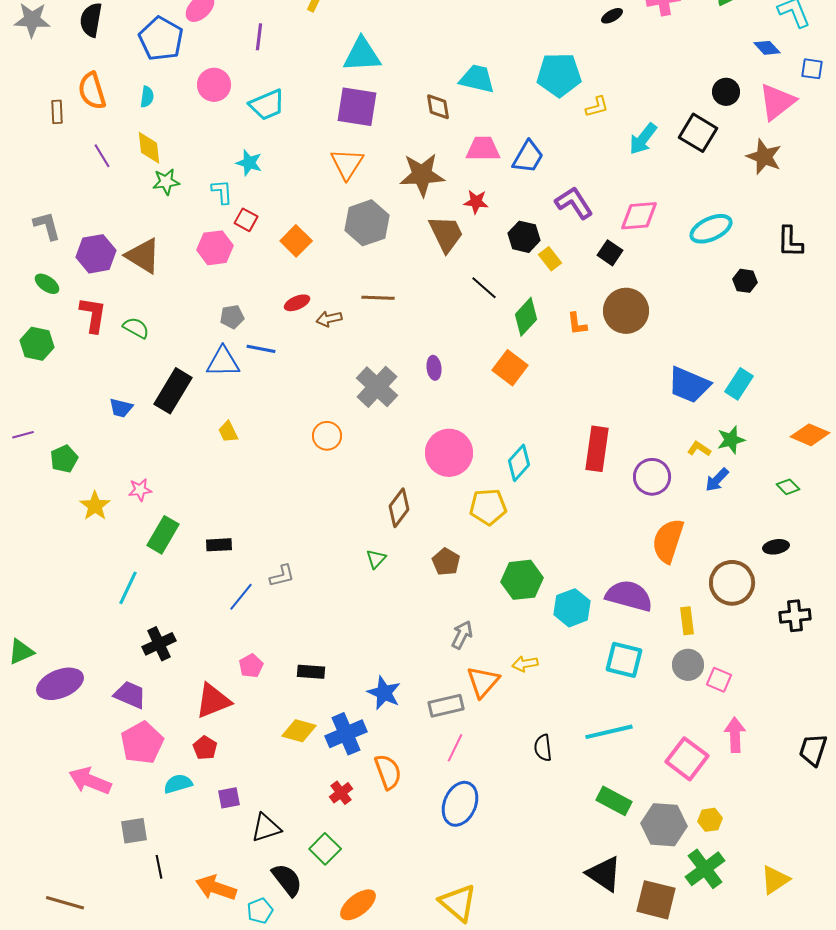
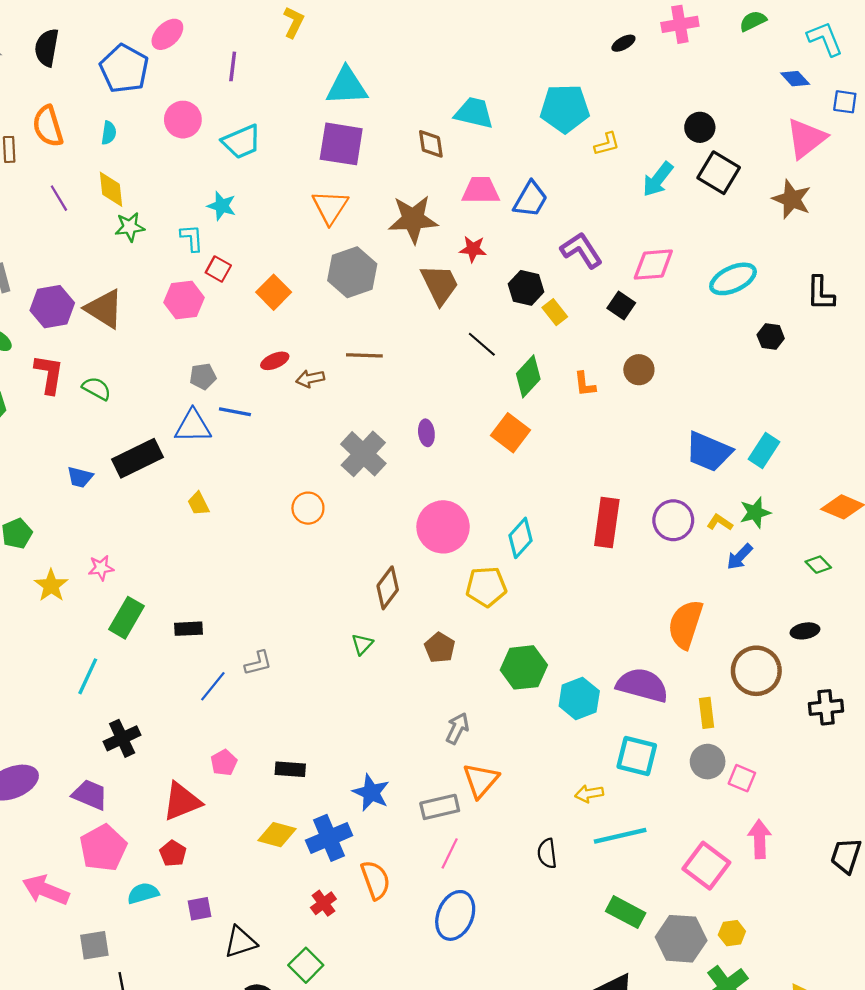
black circle: (726, 92) -> (700, 127), moved
brown circle: (626, 311) -> (639, 370), size x0.6
black rectangle: (173, 391) -> (138, 458), turned 33
purple circle: (652, 477) -> (673, 520), moved
yellow arrow: (525, 664) -> (589, 794), moved

